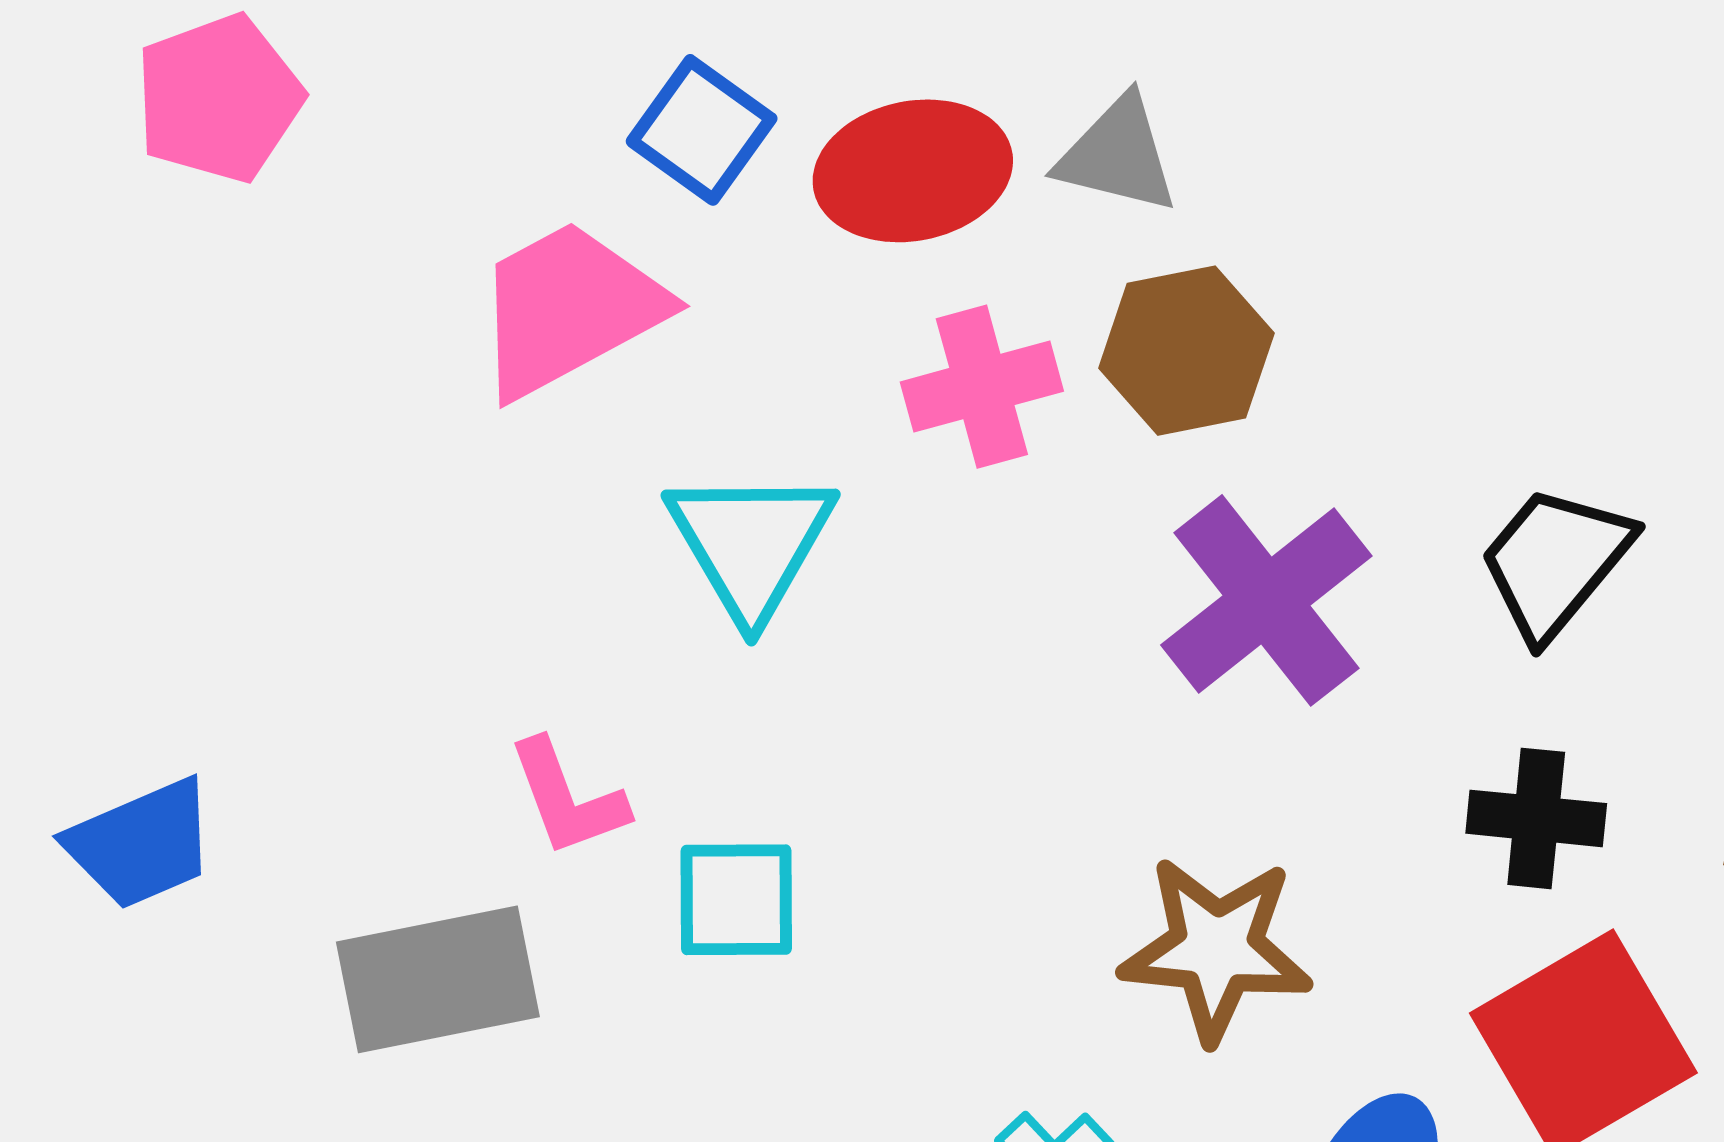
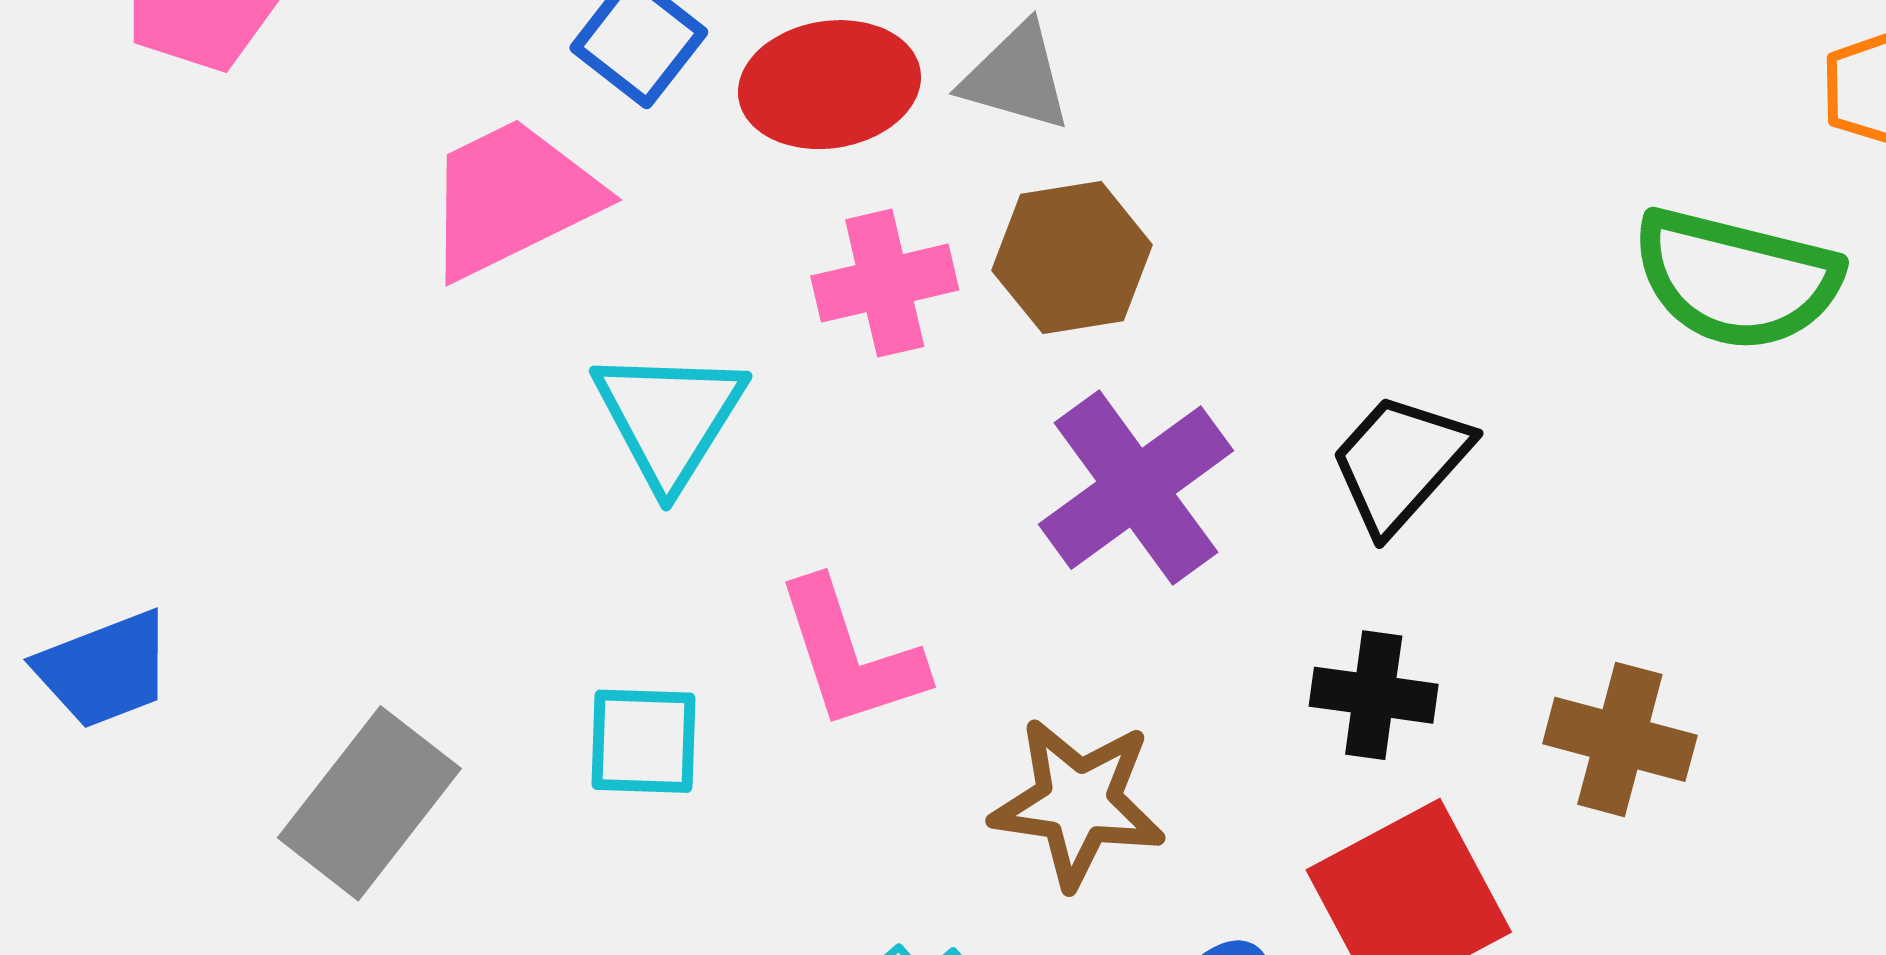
pink L-shape: (568, 798) -> (850, 655), moved, size x1.4
gray rectangle: (438, 979) -> (369, 803), turned -43

